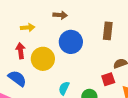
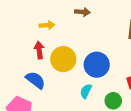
blue circle: (71, 42) -> (97, 65), moved

